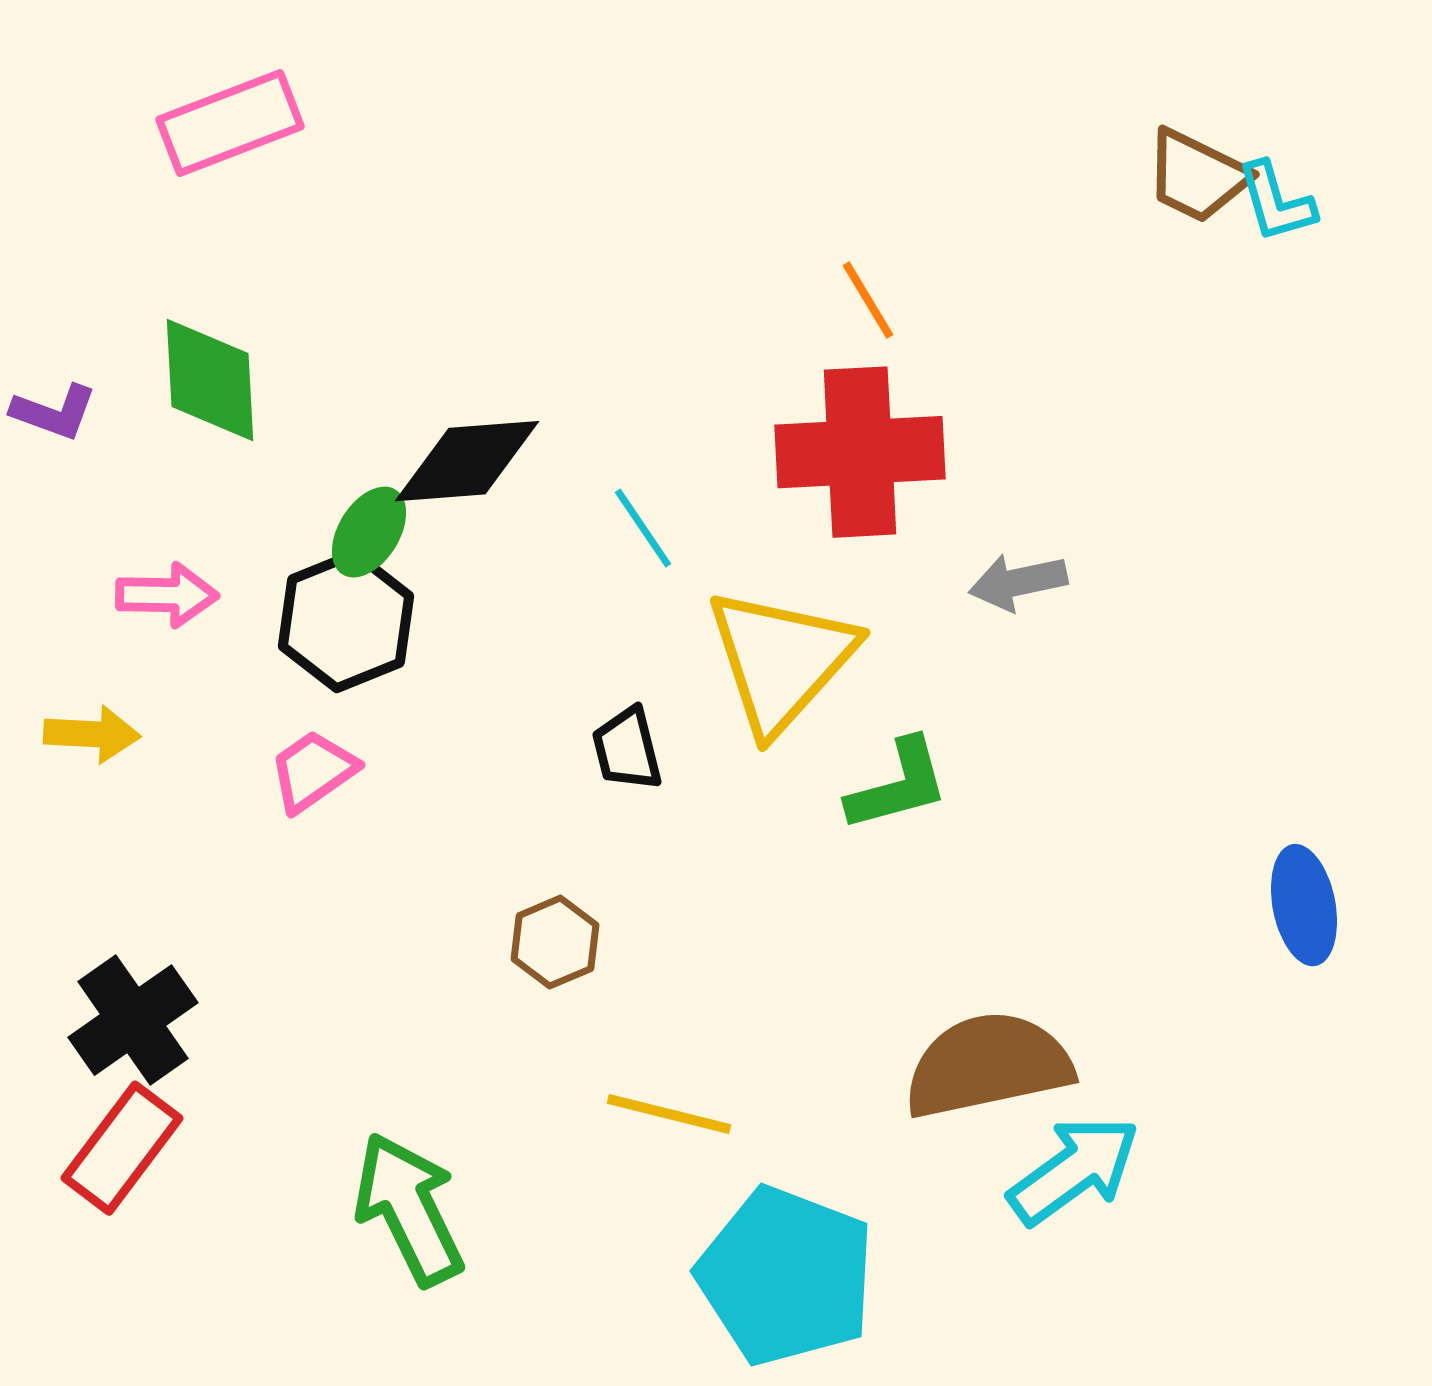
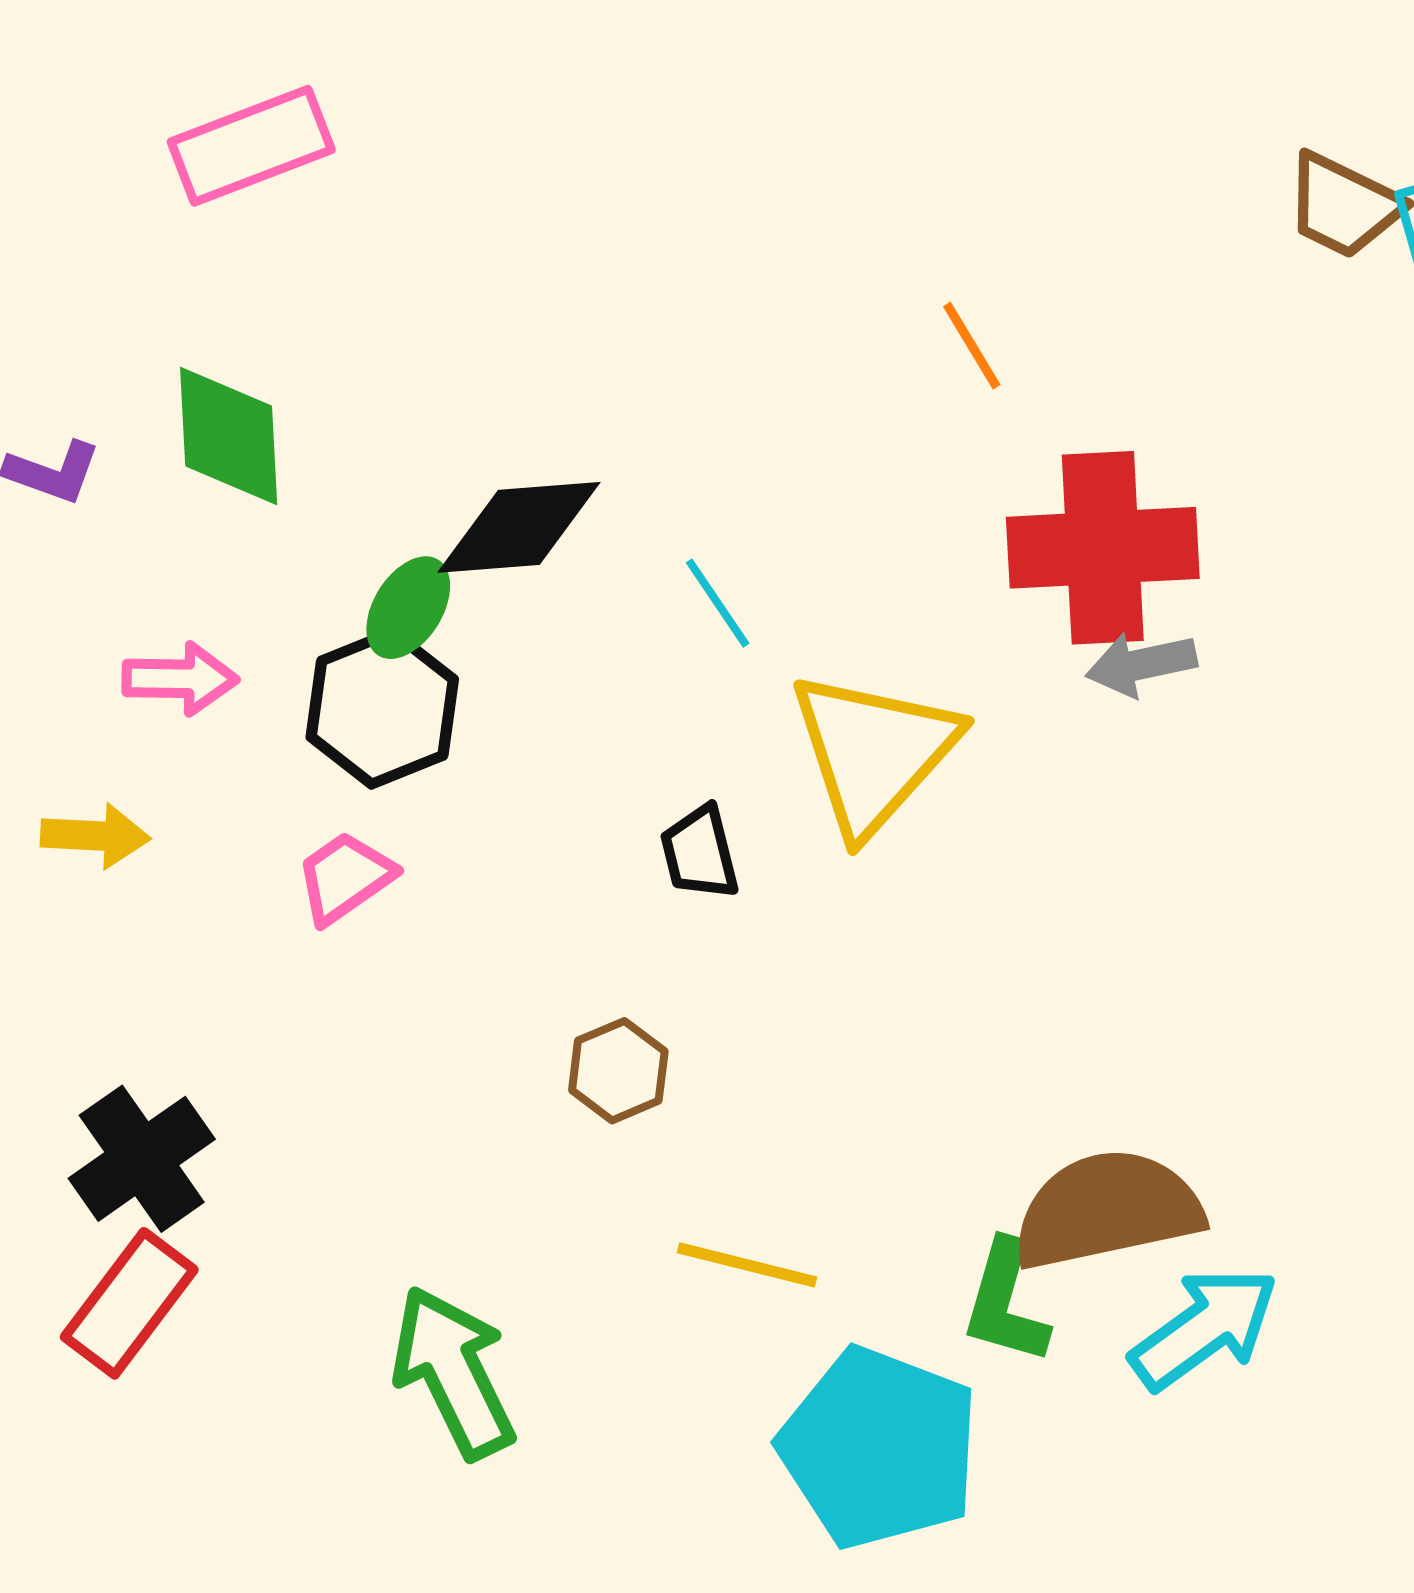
red cross: (860, 452) -> (1103, 548), moved
green L-shape: (898, 785) -> (1006, 1302), moved, turned 121

